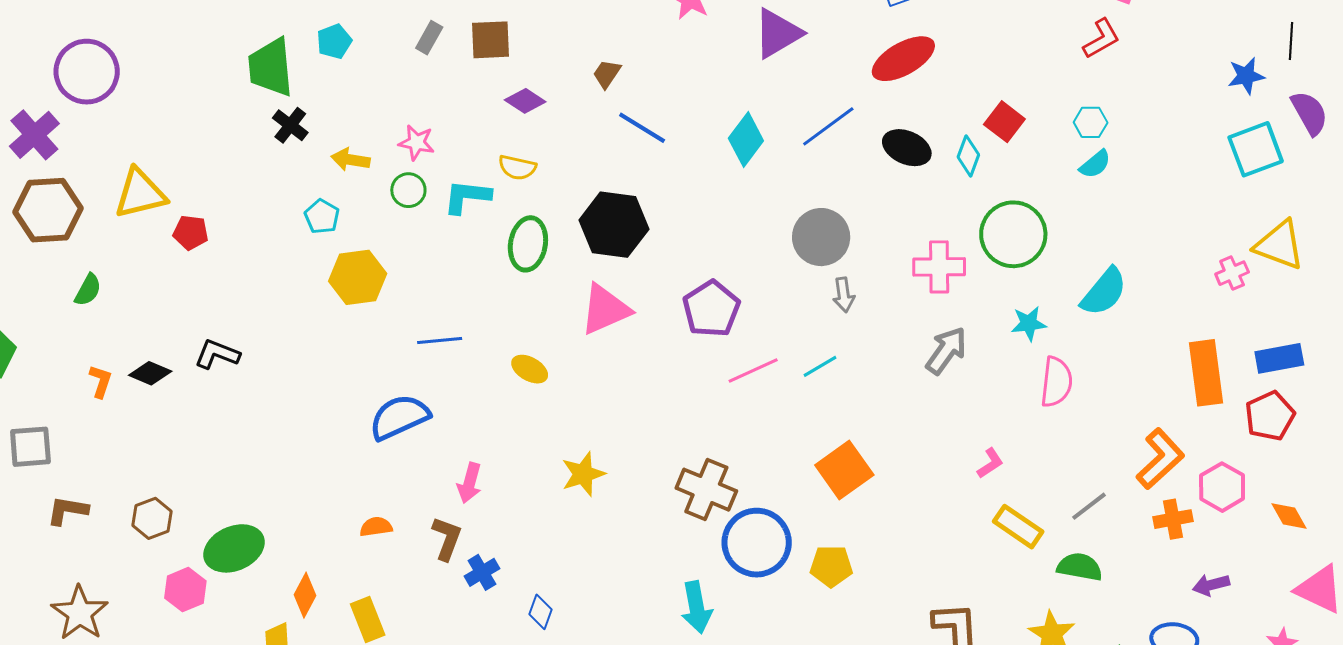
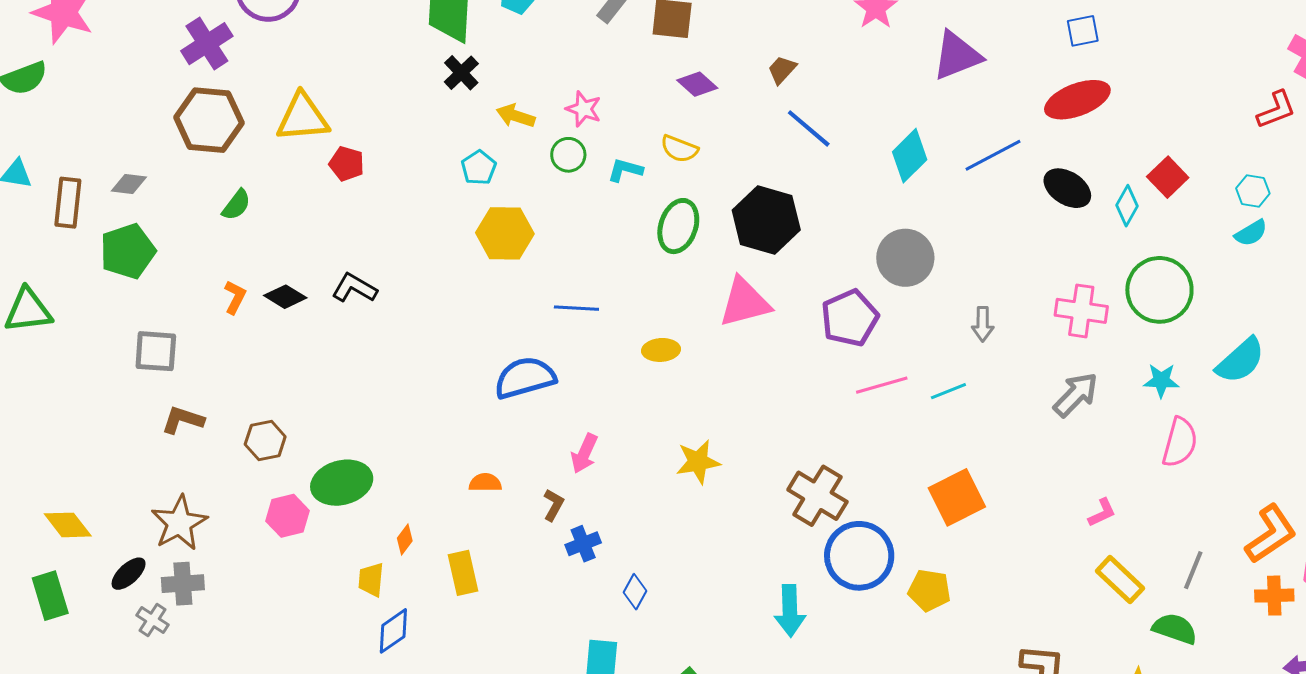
cyan L-shape: (467, 197) -> (625, 170), size x0.7
gray circle: (821, 237) -> (905, 258), moved
yellow ellipse: (530, 369) -> (661, 350), turned -42
gray line: (1089, 506) -> (1193, 570), turned -39
brown L-shape: (447, 538) -> (554, 505), size x0.7
orange diamond: (305, 595) -> (405, 540), size x0.7

